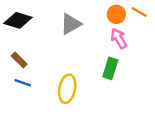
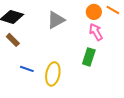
brown rectangle: (19, 60) -> (13, 40), moved
blue line: (23, 83) -> (27, 69), moved

